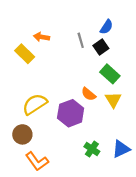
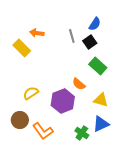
yellow triangle: (113, 100) -> (101, 100), moved, turned -42
yellow semicircle: (35, 104) -> (31, 93), size x0.7
blue triangle: (121, 149) -> (101, 124), moved
orange L-shape: (37, 161) -> (43, 131), moved

